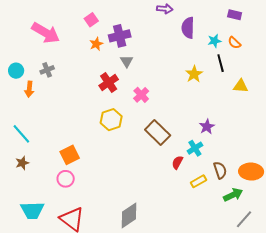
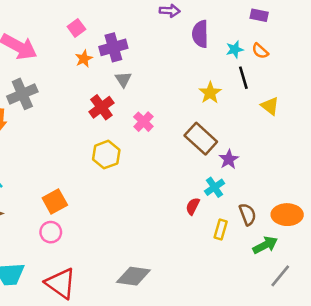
gray cross: (47, 70) -> (22, 94), size x1.6
yellow triangle: (241, 86) -> (270, 106), turned 35
brown rectangle: (158, 133) -> (201, 139), moved
yellow rectangle: (199, 181) -> (221, 229), turned -42
gray diamond: (129, 215) -> (133, 276), turned 44

